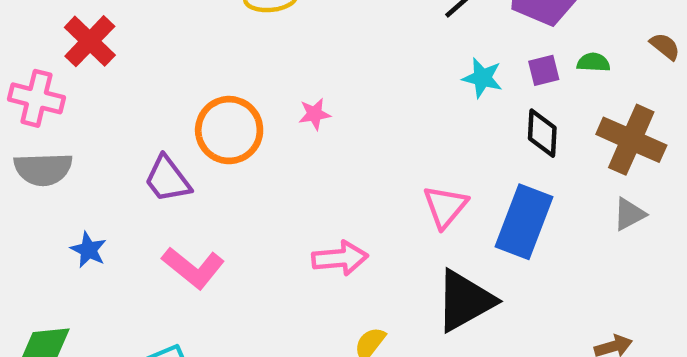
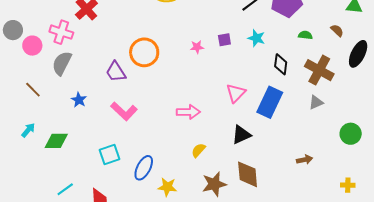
purple square: (544, 70) -> (224, 40), moved
pink star: (315, 114) -> (197, 47), moved
gray semicircle: (43, 169) -> (62, 63), turned 115
black triangle: (465, 301) -> (241, 135), size x0.7

